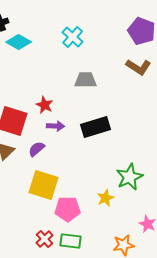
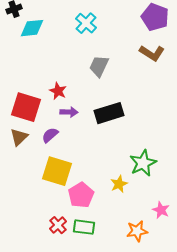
cyan diamond: (19, 42) -> (32, 28), turned -35
gray trapezoid: (86, 80) -> (99, 66), turned -65
pink pentagon: (68, 209) -> (81, 195), turned -30

